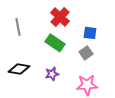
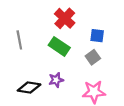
gray line: (18, 27) -> (19, 40), moved
black diamond: (19, 69) -> (29, 88), moved

